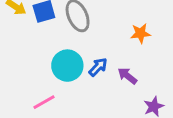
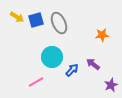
blue arrow: (98, 67) -> (72, 70), moved

